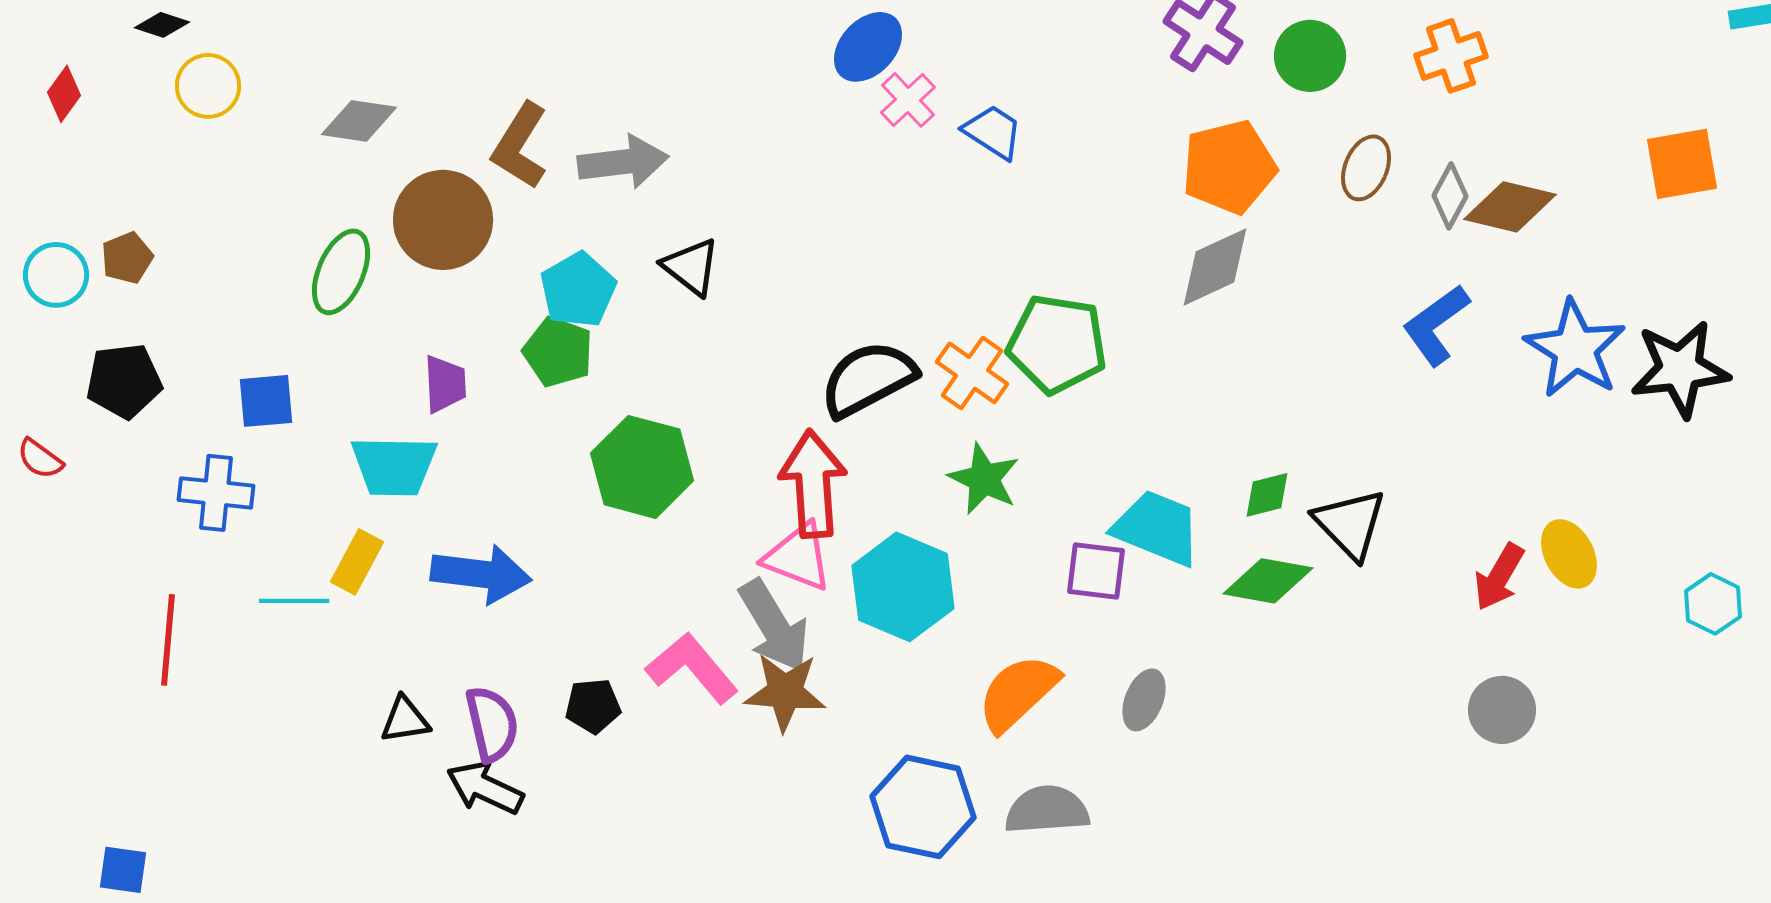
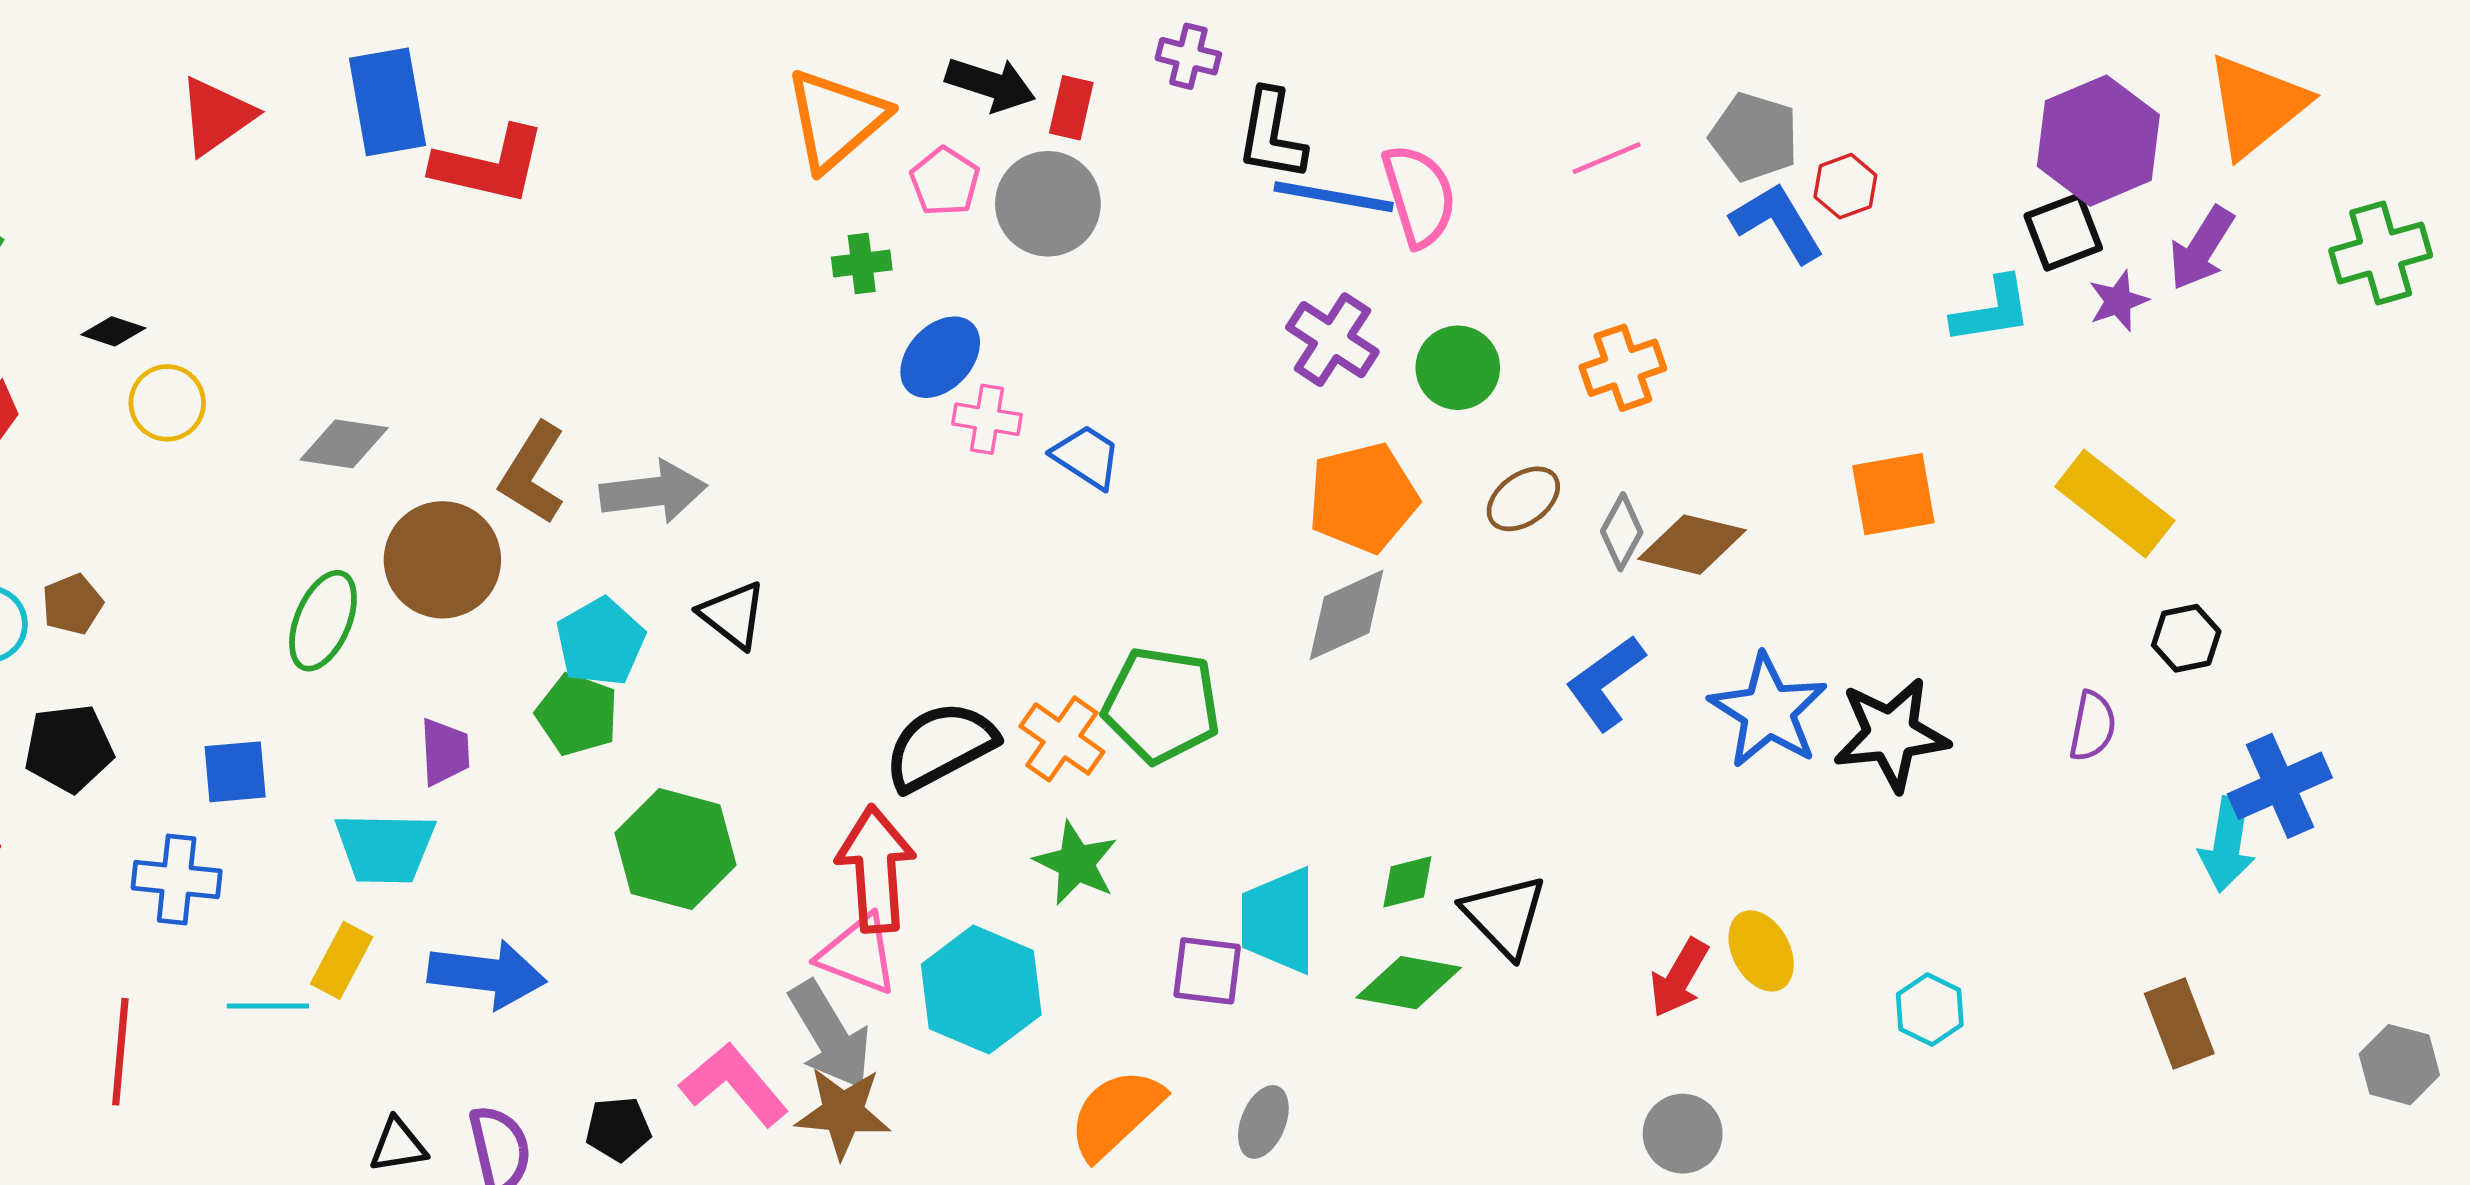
pink cross: (908, 100) -> (987, 419), turned -38
brown ellipse: (1366, 168) -> (1523, 499), turned 32
cyan trapezoid: (1157, 528) -> (1279, 920), turned -112

